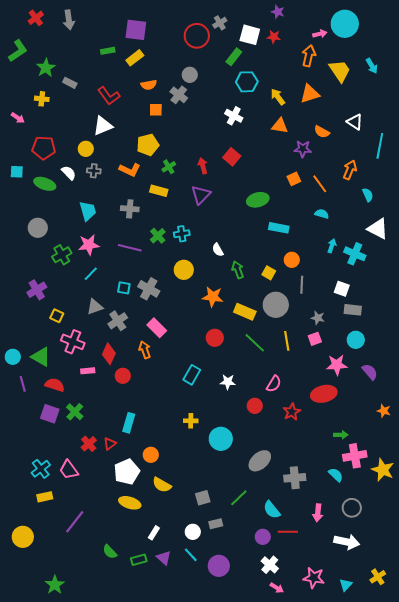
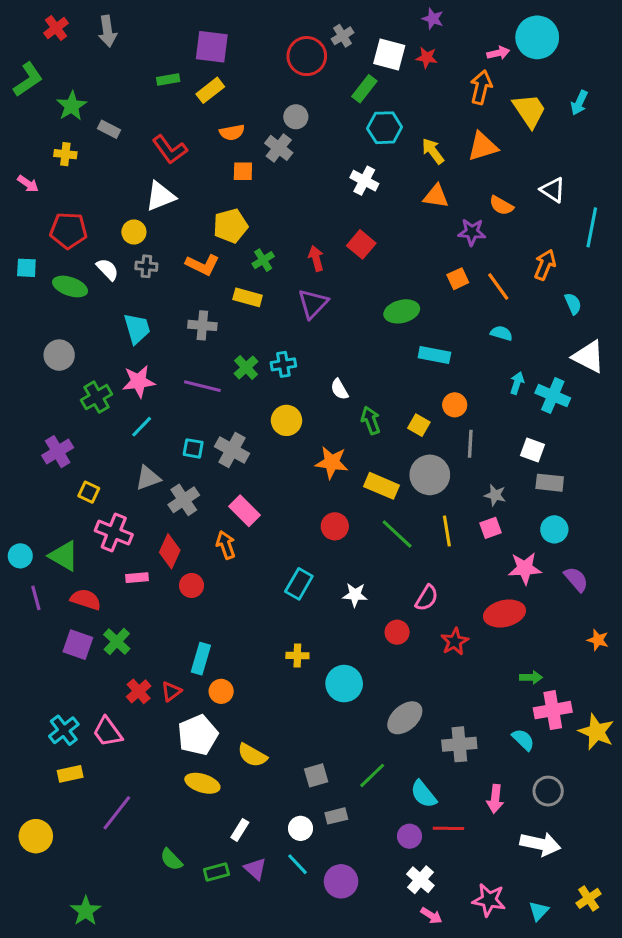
cyan arrow: (372, 66) -> (579, 103), turned 56
orange circle: (151, 455) -> (221, 691), moved

